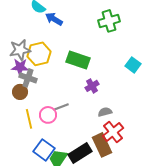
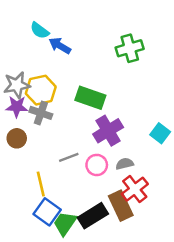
cyan square: (133, 65) -> (160, 133), moved
gray cross: (28, 78) -> (41, 113), moved
purple cross: (92, 86) -> (108, 131), size x1.6
pink circle: (48, 115) -> (97, 165), moved
yellow line: (29, 119) -> (41, 184), moved

